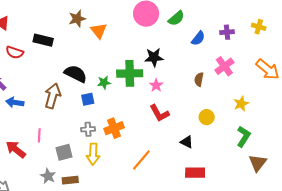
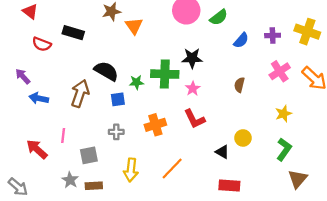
yellow cross: (259, 27) -> (307, 32), size x1.6
pink cross: (224, 66) -> (280, 71), moved
yellow circle: (207, 117) -> (243, 138), moved
orange cross: (114, 128) -> (155, 125), moved
yellow arrow: (93, 154) -> (131, 170), moved

